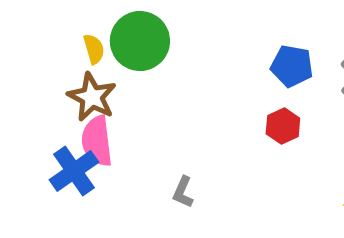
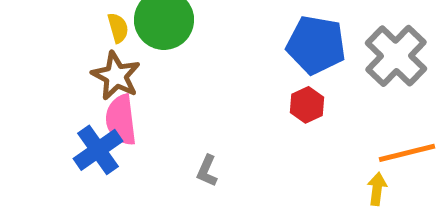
blue pentagon: (292, 66) -> (316, 45), size x1.4

